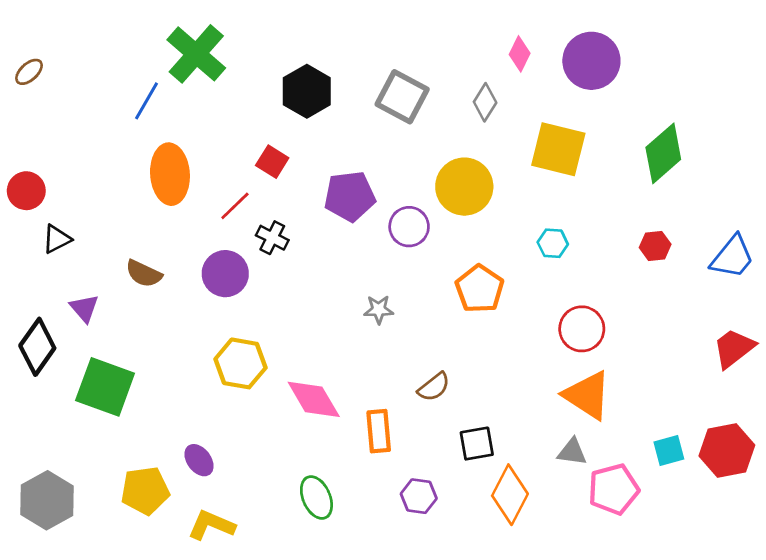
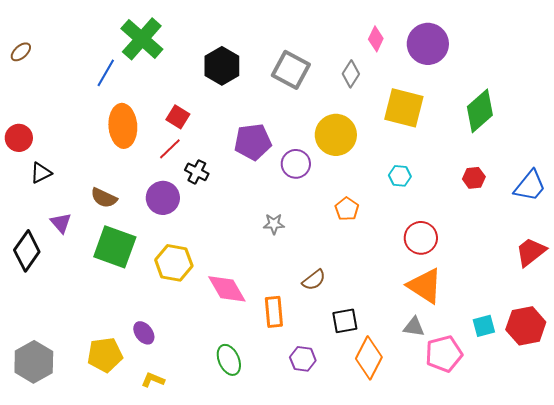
red square: (272, 162) -> (178, 117), moved
orange pentagon: (480, 289) -> (347, 209), size x0.7
green square: (105, 387) -> (115, 247), moved
yellow L-shape: (211, 525) -> (153, 380), size x0.7

